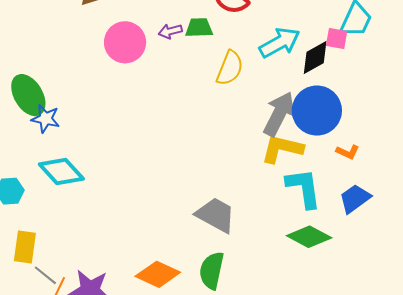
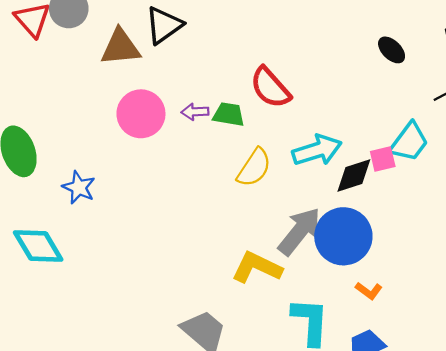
pink square: (337, 38) -> (383, 159), turned -35
blue star: (46, 119) -> (79, 187), moved
yellow L-shape: (282, 149) -> (257, 267), moved

